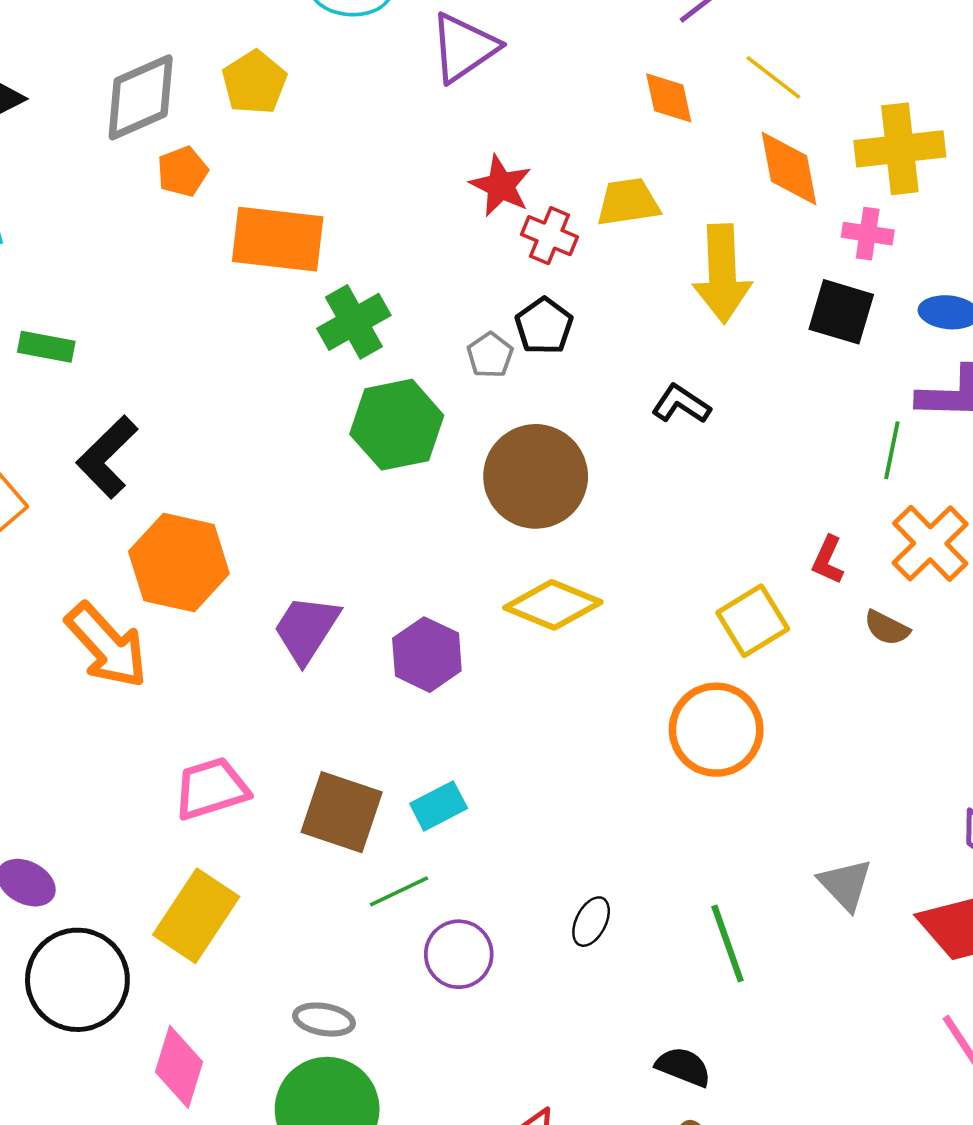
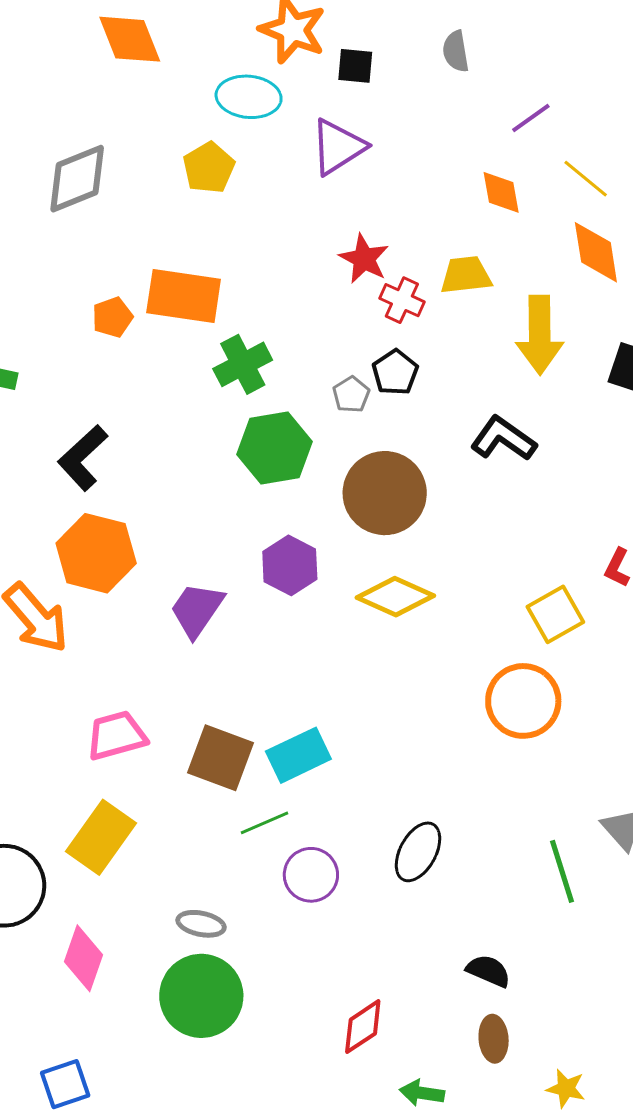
yellow pentagon: (254, 82) -> (209, 168), moved
orange pentagon: (183, 172) -> (112, 317), moved
black L-shape: (681, 404) -> (503, 439), size x1.4
black L-shape: (107, 457) -> (83, 458), moved
purple hexagon: (427, 655) -> (290, 565), moved
cyan rectangle: (439, 806) -> (298, 755), size x1.4
black ellipse: (591, 922) -> (418, 852), size x1.5
green line: (728, 944) -> (562, 871), moved

